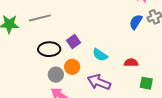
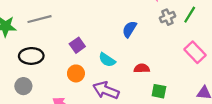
blue semicircle: (136, 22) -> (129, 29), moved
black ellipse: (49, 49) -> (31, 56), moved
gray circle: (56, 75) -> (23, 86), moved

